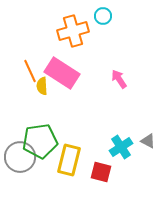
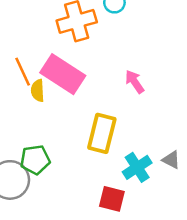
green pentagon: (40, 141) -> (35, 160), size x0.7
yellow rectangle: (69, 160) -> (102, 133), moved

